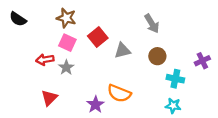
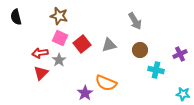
black semicircle: (18, 19) -> (16, 17), turned 42
red square: (98, 37) -> (82, 44), moved
red triangle: (49, 98) -> (41, 73), moved
cyan star: (173, 106) -> (183, 94), moved

